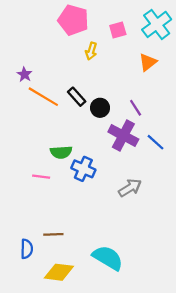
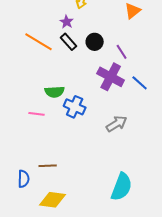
purple star: (24, 74) -> (67, 22), moved
black circle: (100, 108) -> (95, 42), moved
cyan semicircle: (108, 258) -> (122, 187), moved, turned 80

